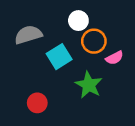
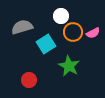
pink semicircle: (114, 58) -> (93, 33), moved

